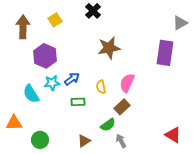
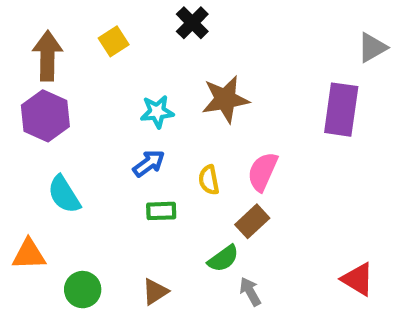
purple hexagon: (45, 56) -> (45, 116), moved
cyan star: (52, 83) -> (157, 112), moved
brown triangle: (84, 141) -> (155, 292), moved

